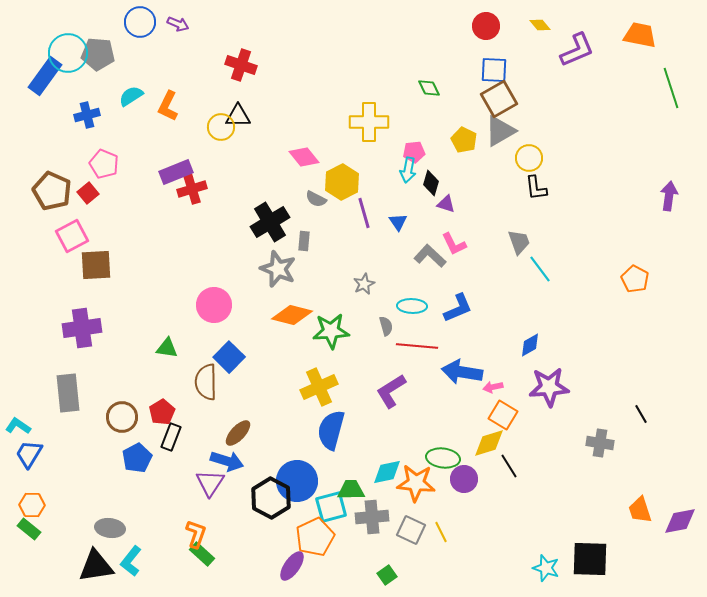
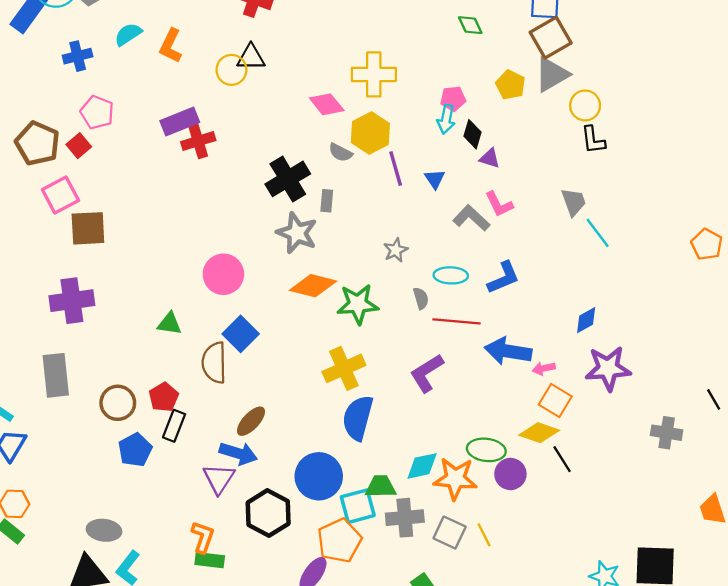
yellow cross: (369, 122) -> (374, 74), moved
yellow diamond: (489, 443) -> (539, 433), turned 36
black hexagon: (271, 498) -> (268, 513), moved
green rectangle: (202, 554) -> (210, 560), turned -35

